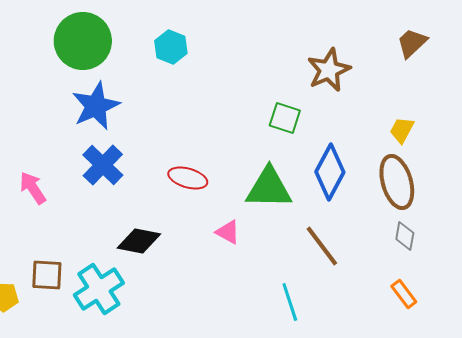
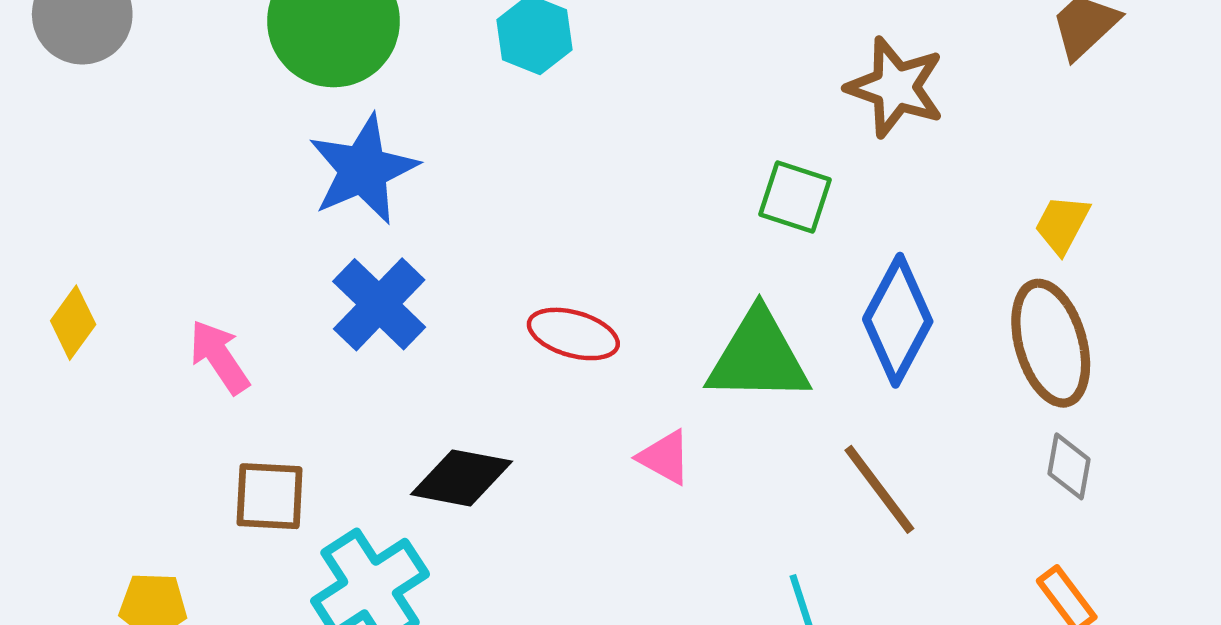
brown star: (329, 70) -> (895, 87), turned -30
brown square: (47, 275) -> (270, 496), moved

